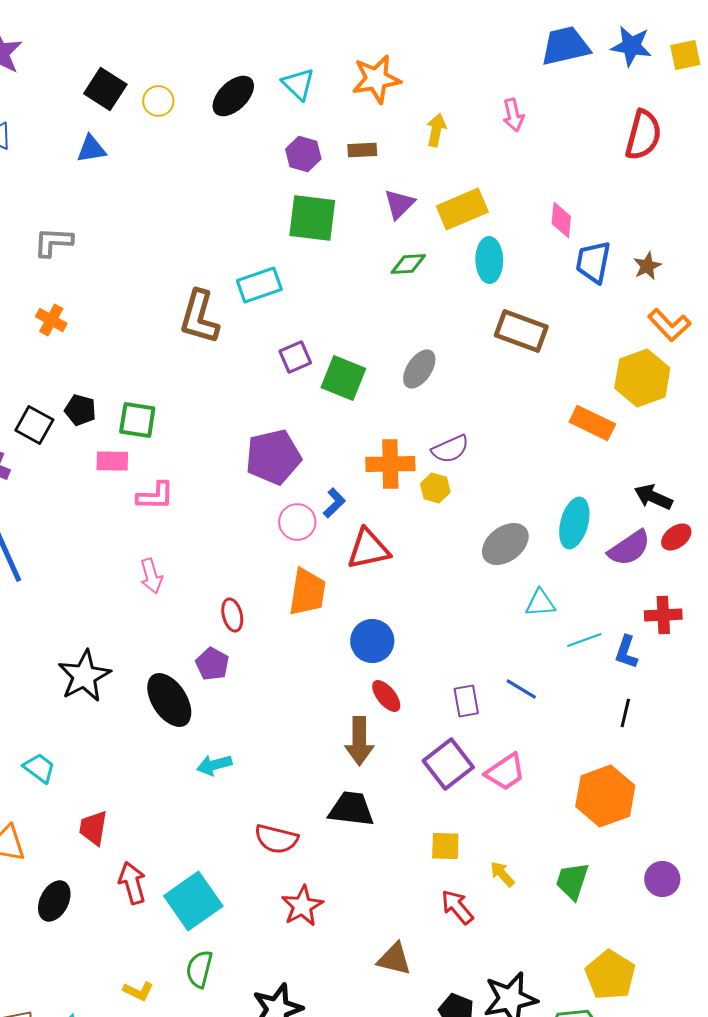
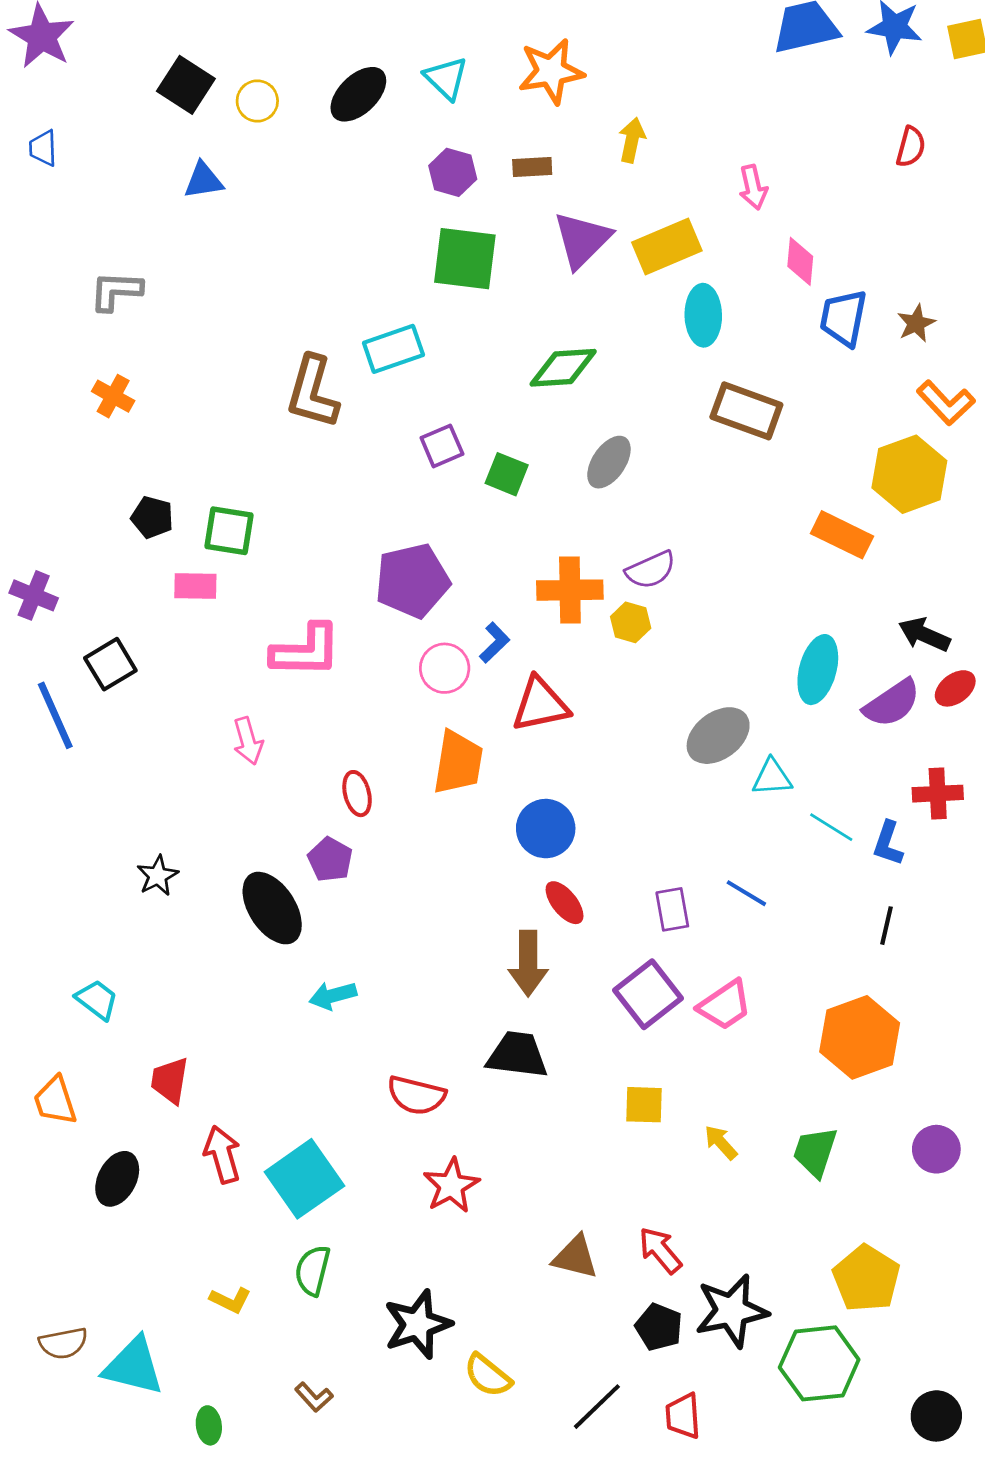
pink arrow: (513, 115) -> (753, 187), moved
red semicircle: (643, 135) -> (911, 147), size x0.6
blue triangle: (91, 149) -> (203, 180), moved
purple triangle: (399, 204) -> (582, 240), size x1.4
green diamond: (408, 264) -> (563, 368), moved, size x1.4
green square: (343, 378) -> (507, 474), size x0.7
black square: (34, 425) -> (110, 664), moved, turned 30
pink L-shape: (155, 496) -> (306, 651), moved, size x1.4
gray ellipse: (505, 544) -> (718, 736), moved
cyan line: (584, 640) -> (831, 827), turned 52
black star: (84, 676) -> (158, 876), size x0.6
red arrow: (457, 907) -> (660, 1250), moved

